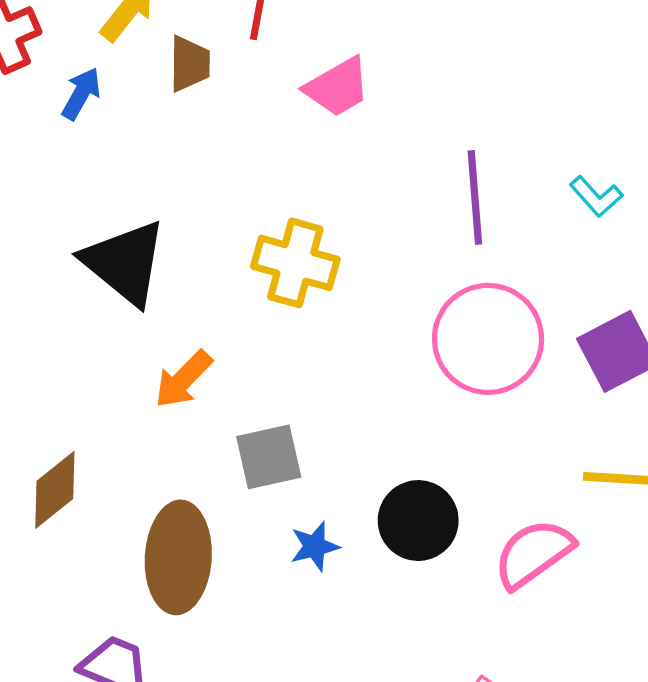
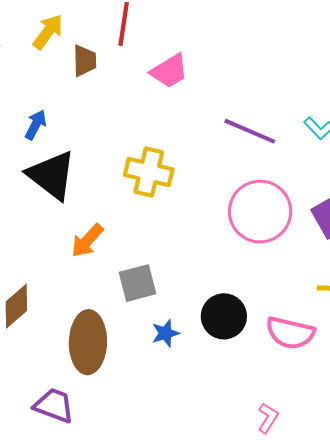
blue arrow: (81, 94) -> (36, 125), moved
purple line: (475, 197) -> (250, 131), turned -60
pink semicircle: (533, 553) -> (290, 333), turned -129

